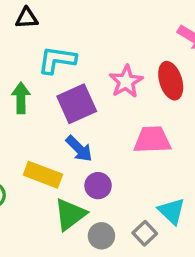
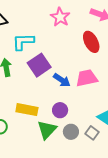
pink star: (126, 81) -> (60, 17), moved
blue arrow: (79, 149) -> (62, 80), moved
gray circle: (101, 236) -> (71, 132), moved

